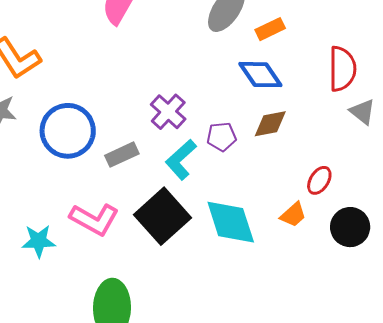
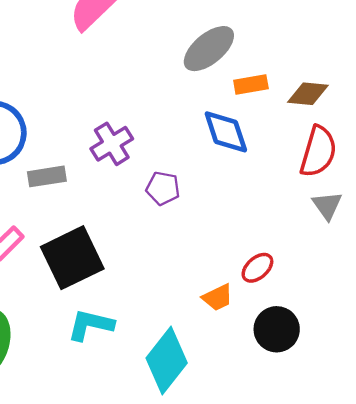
brown diamond: (270, 124) -> (308, 94), moved
cyan L-shape: (181, 160) -> (91, 325), moved, turned 39
cyan diamond: (231, 222) -> (167, 360), moved, turned 40

